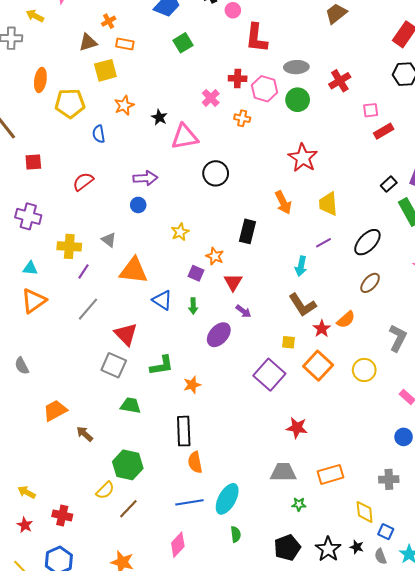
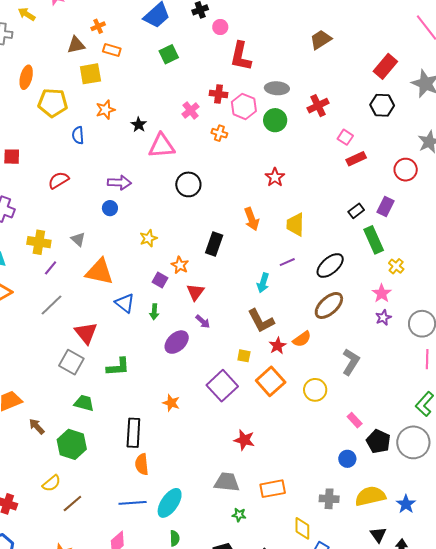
pink square: (371, 110) -> (345, 137), turned 35
red star: (303, 158) -> (275, 177), size x0.7
brown ellipse: (370, 283) -> (329, 305), size x1.4
orange star: (192, 385) -> (171, 403), moved, turned 30
green hexagon: (128, 465) -> (72, 444), moved

